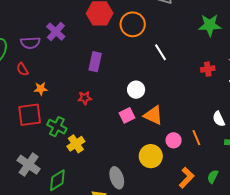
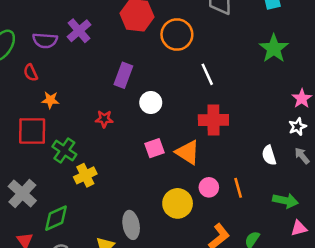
green star: (210, 25) -> (274, 48), turned 30
red cross: (208, 69) -> (213, 120), moved, size x1.6
white circle: (136, 90) -> (151, 103), moved
white semicircle: (219, 119) -> (269, 155), moved

